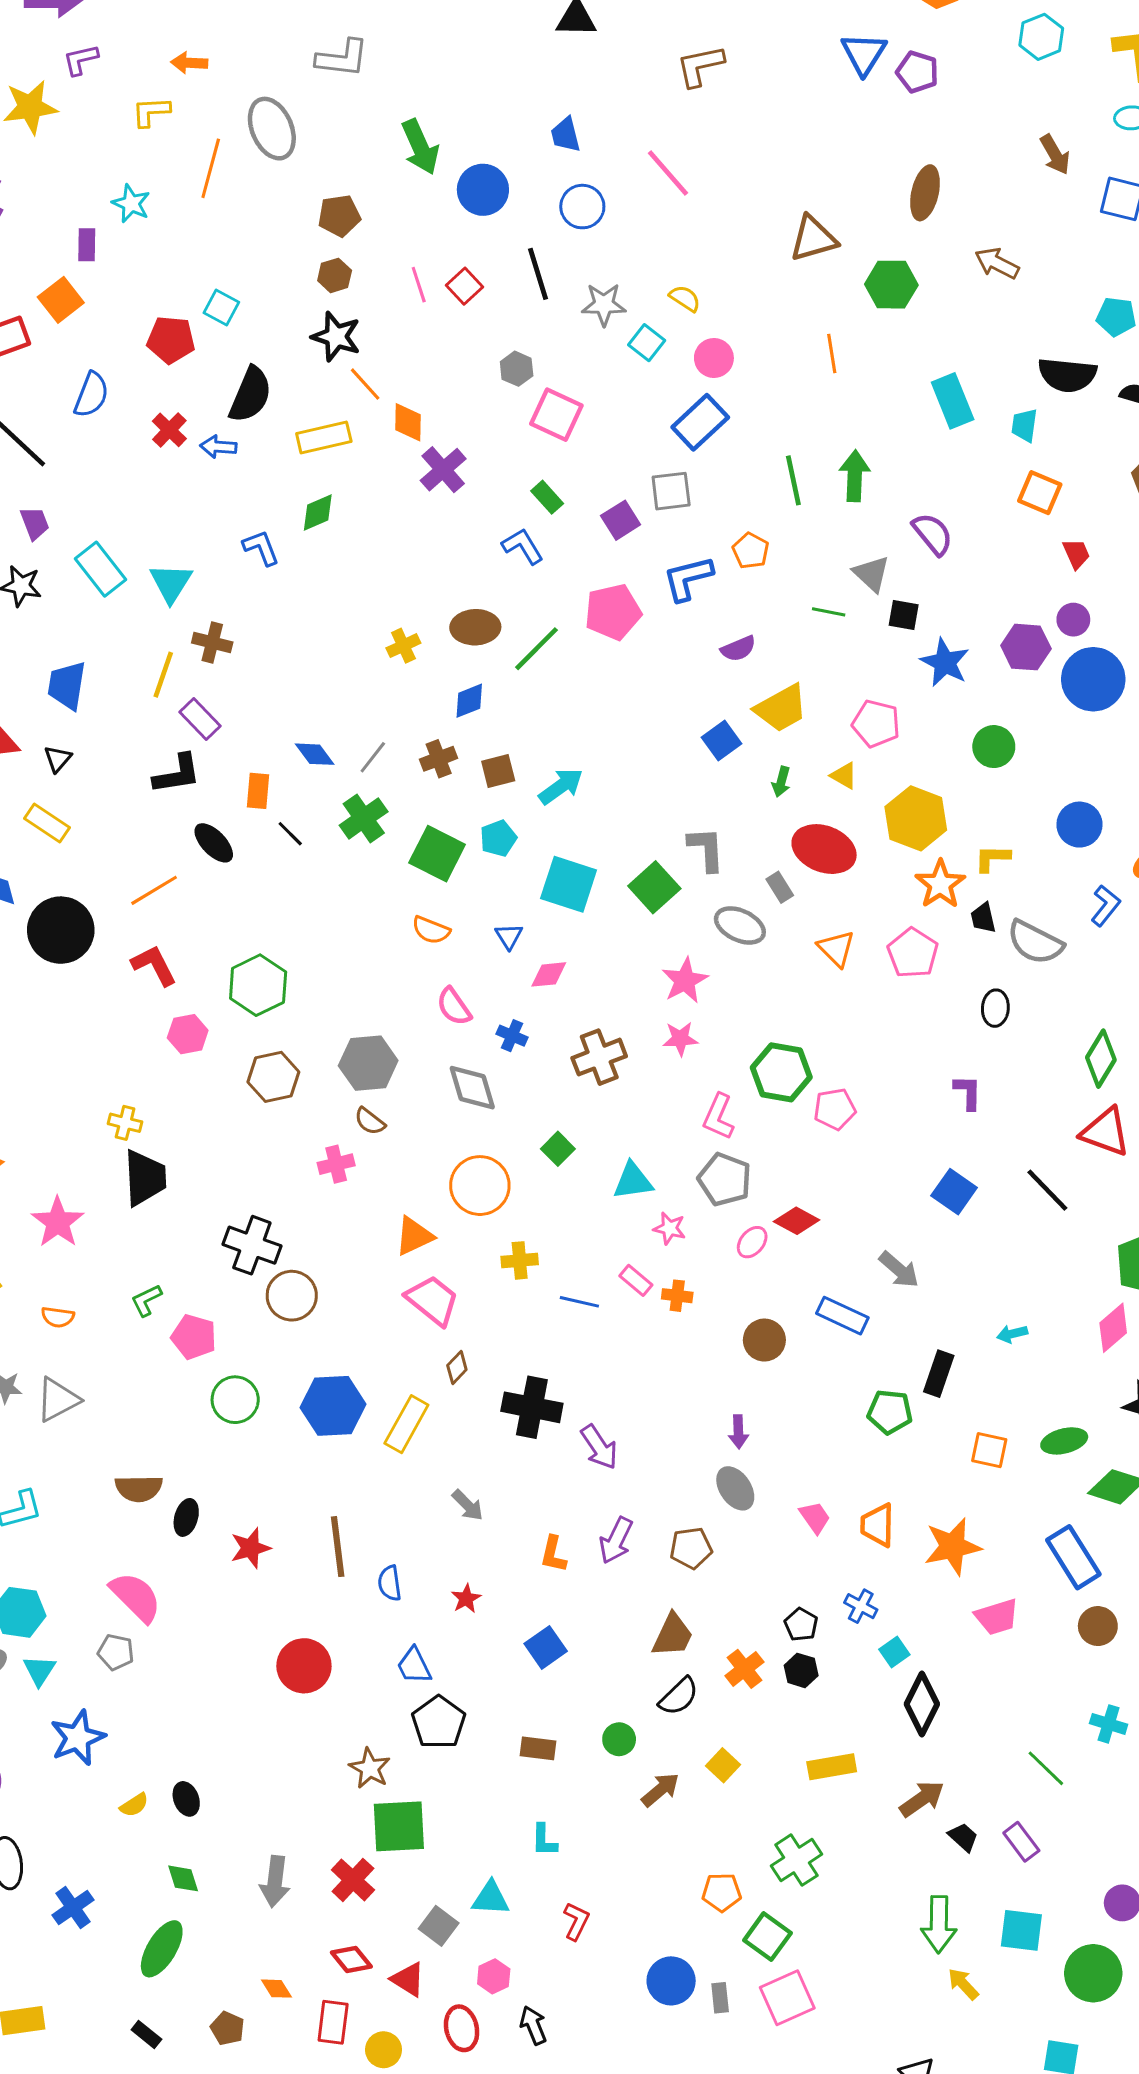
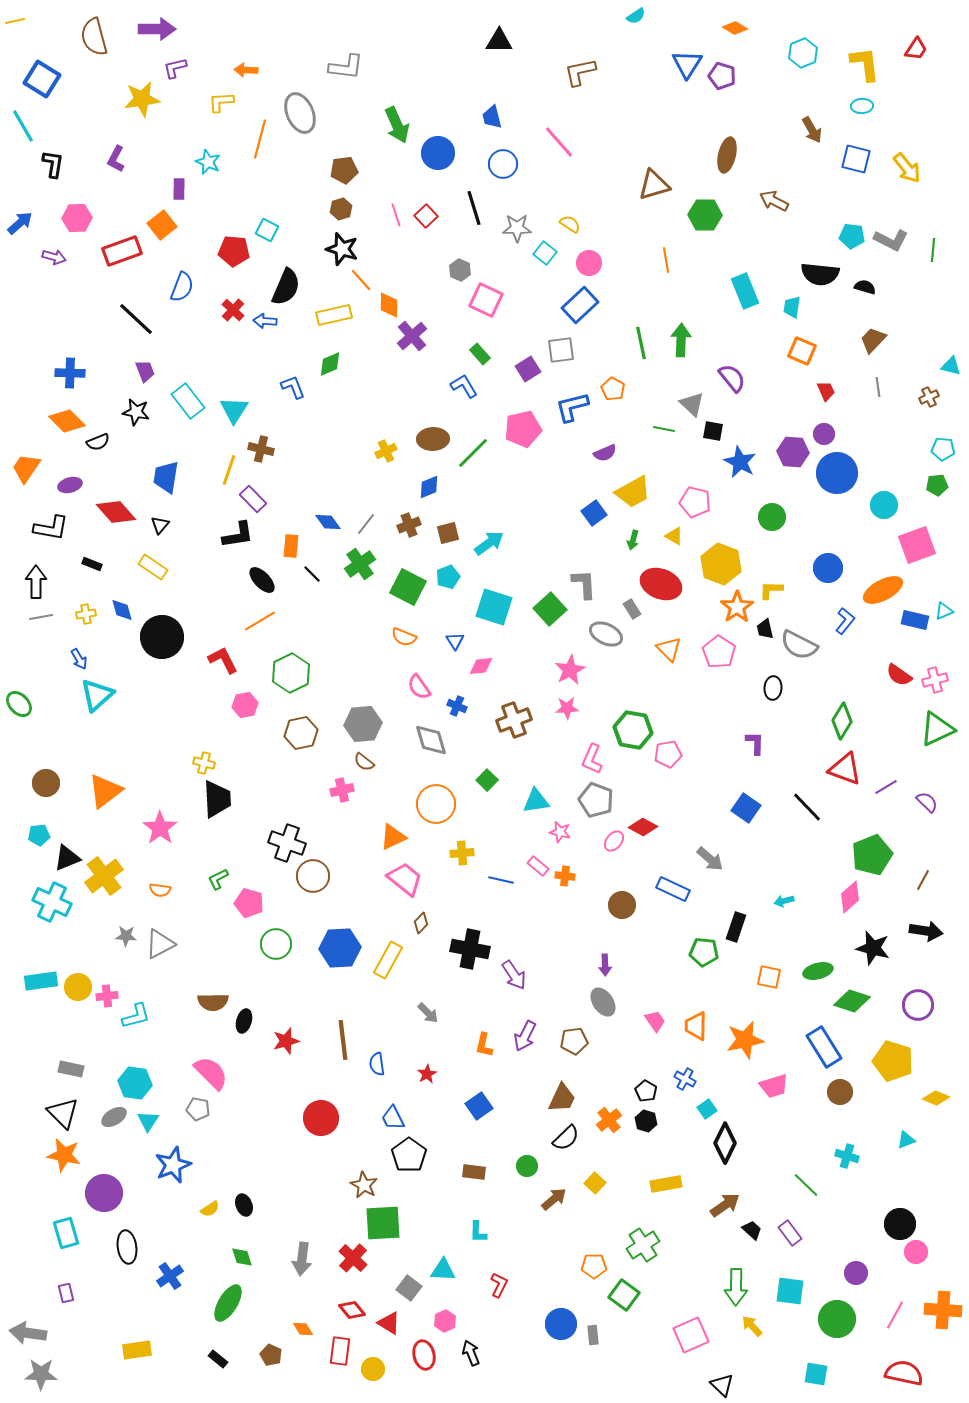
orange line: (154, 890) -> (260, 621), moved
pink square: (787, 1998) -> (691, 1335), moved

